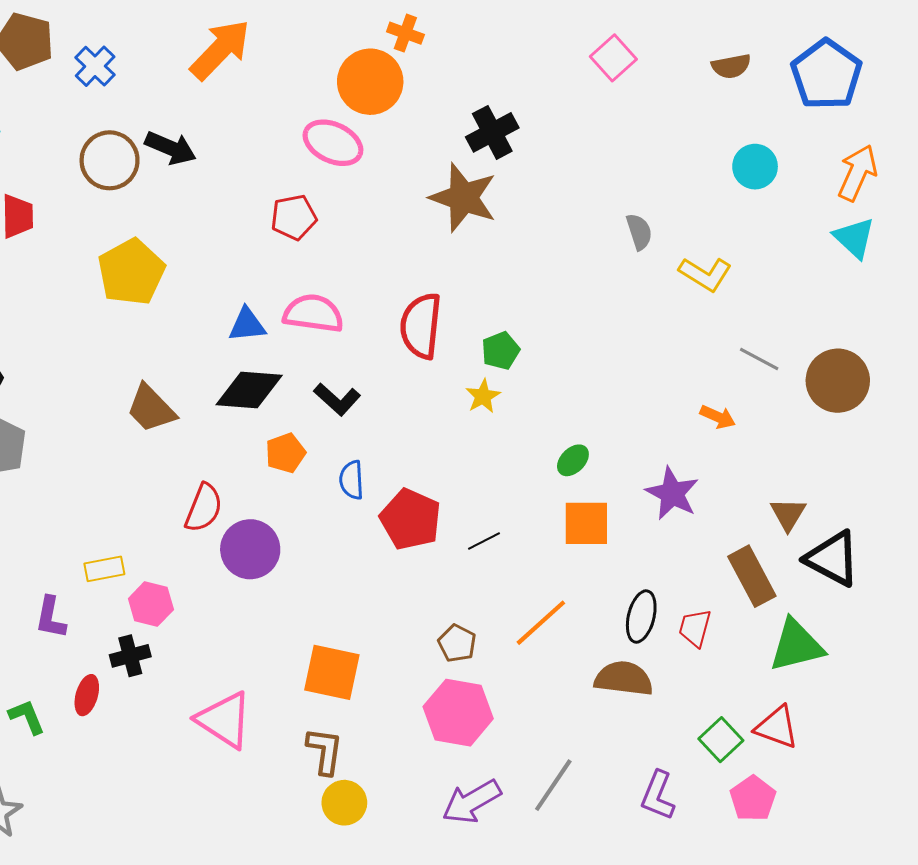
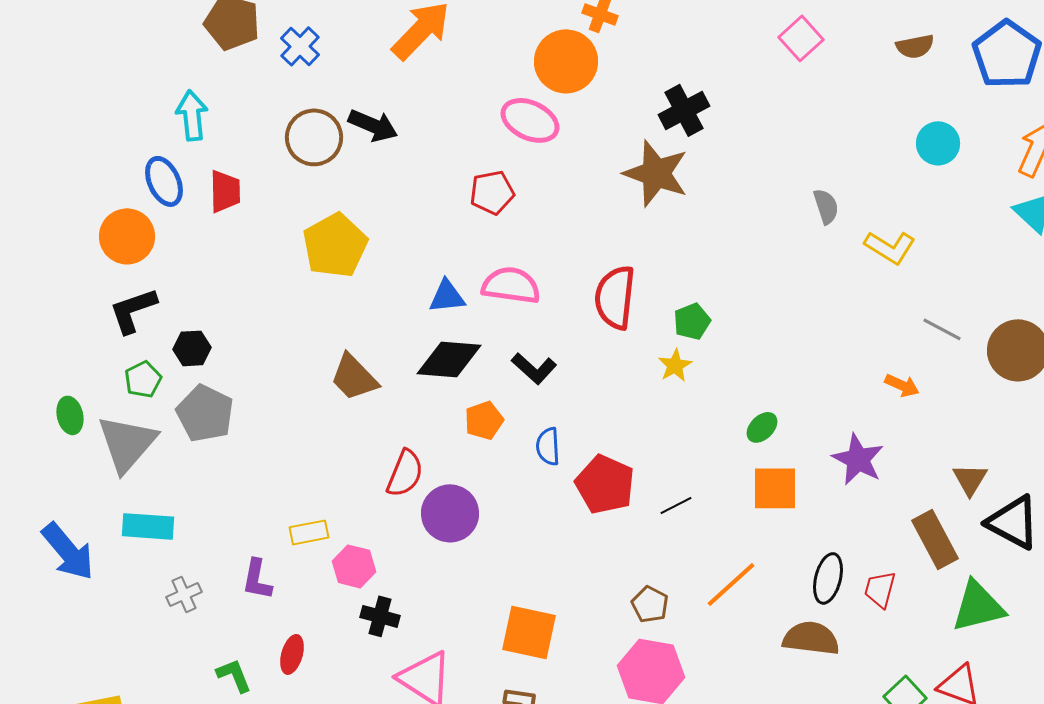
black cross: (130, 656) -> (380, 616), moved, turned 30

